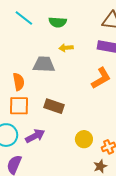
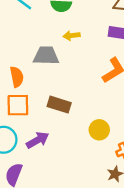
yellow circle: (84, 139) -> (99, 130), moved

